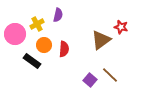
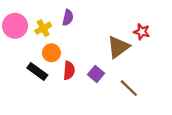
pink circle: (15, 34) -> (15, 26), moved
red semicircle: (64, 49) -> (69, 70), moved
purple square: (90, 80) -> (96, 74), moved

